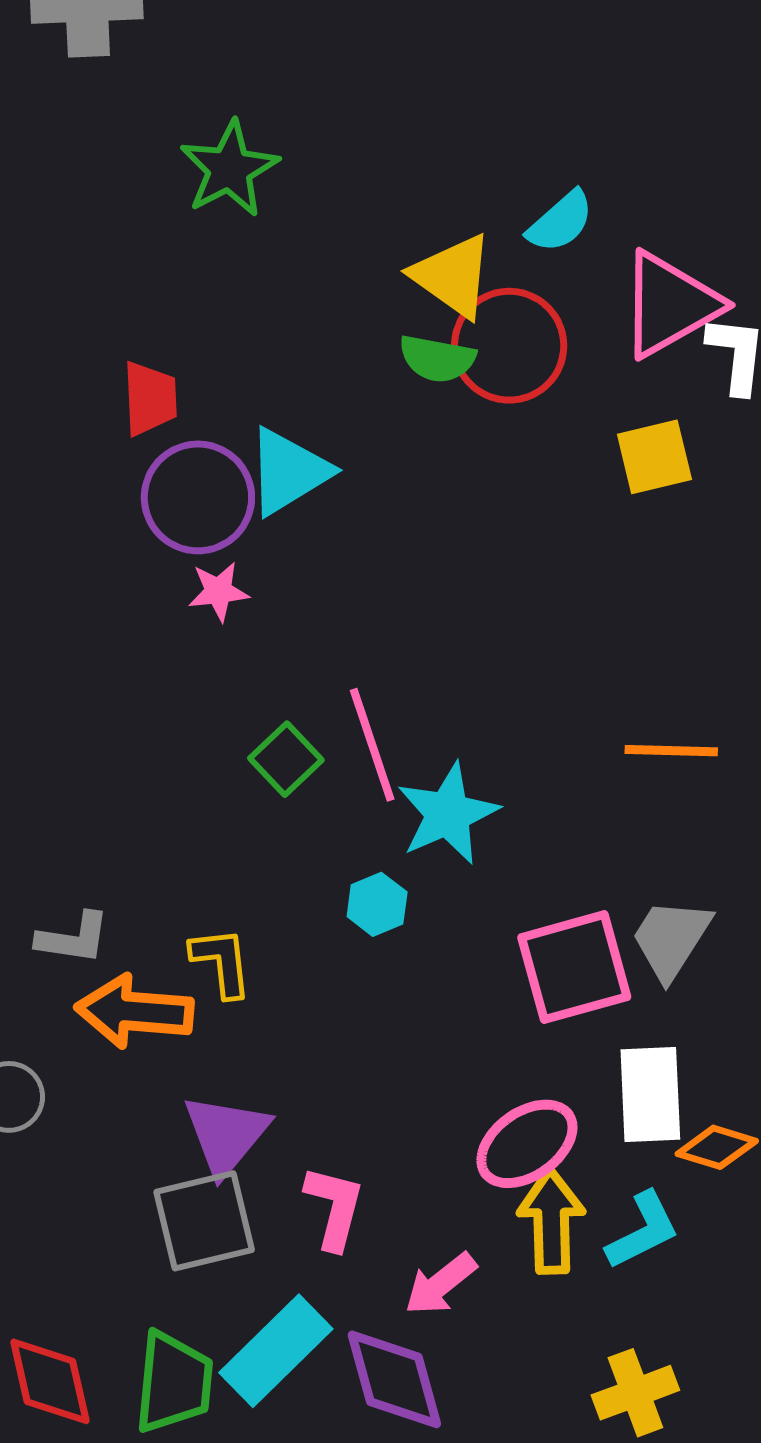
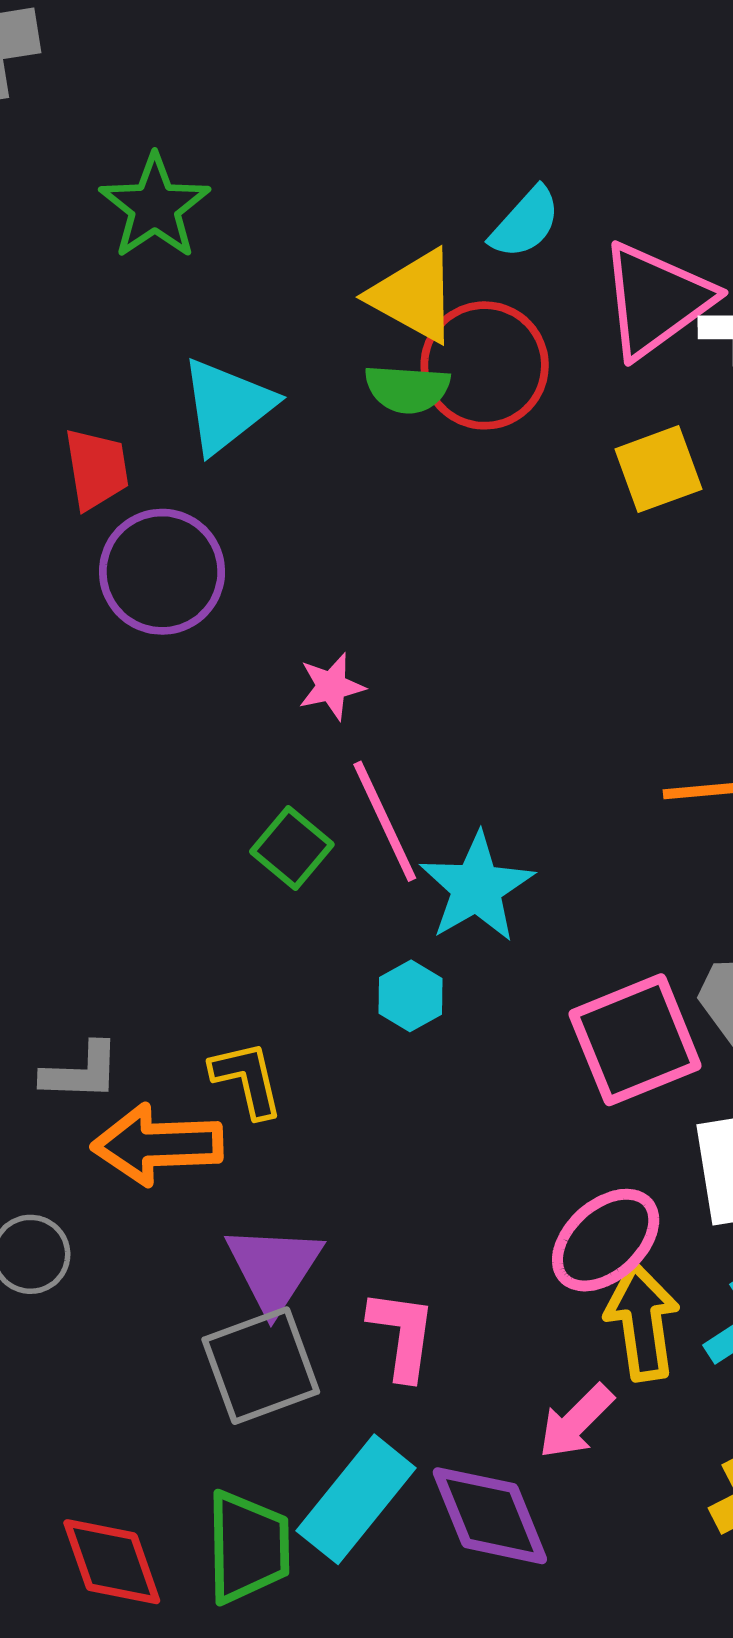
cyan triangle: (288, 472) -> (227, 406), moved
pink star: (218, 591) -> (331, 686), moved
pink arrow: (440, 1284) -> (576, 1422), moved

